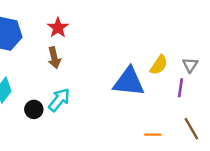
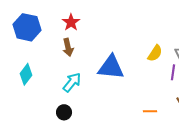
blue triangle: (129, 82) -> (111, 67), moved
black circle: (34, 109) -> (64, 112), moved

